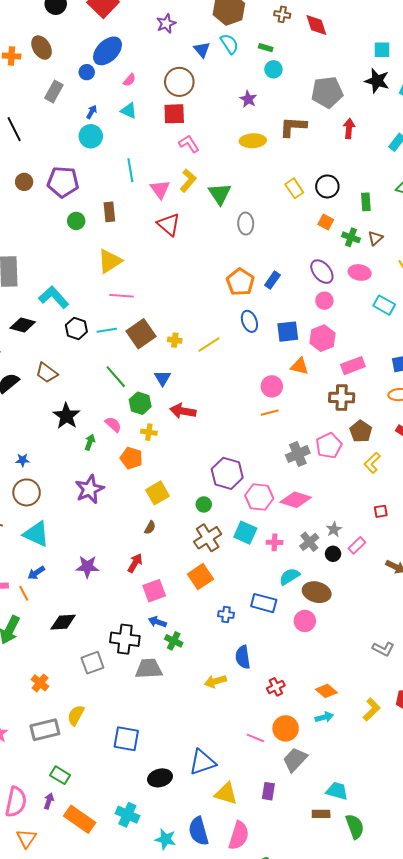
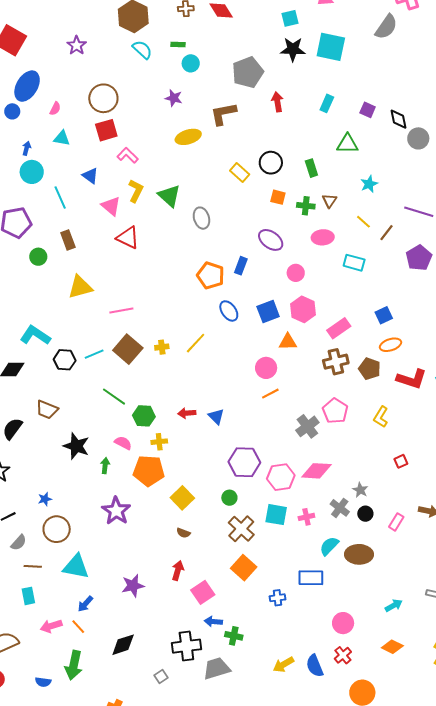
blue triangle: (202, 50) -> (90, 176), moved
cyan line: (130, 170) -> (60, 198), moved
yellow triangle: (110, 261) -> (80, 287), turned 32
purple ellipse: (322, 272) -> (271, 240), moved
pink line: (122, 296) -> (121, 311), moved
blue triangle: (163, 378) -> (216, 417), moved
red arrow: (183, 411) -> (187, 413), size x0.7
brown pentagon: (361, 431) -> (370, 369), moved
orange pentagon: (131, 458) -> (149, 471), size x1.4
brown semicircle: (150, 528) -> (183, 533), turned 96
pink rectangle: (357, 545) -> (396, 522), moved
pink circle: (305, 621) -> (343, 623), moved
blue semicircle: (243, 657) -> (315, 666), moved
gray square: (92, 663) -> (161, 676), size x0.6
cyan arrow: (324, 717) -> (394, 605), moved

